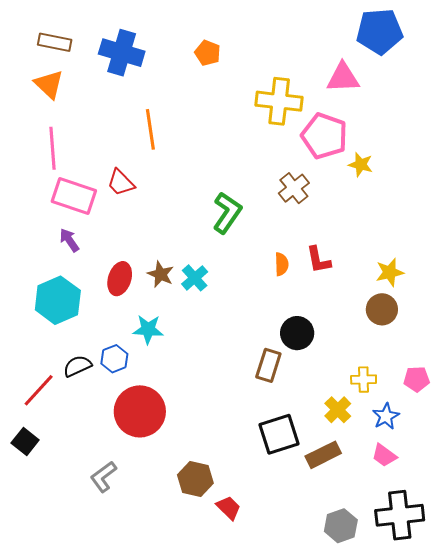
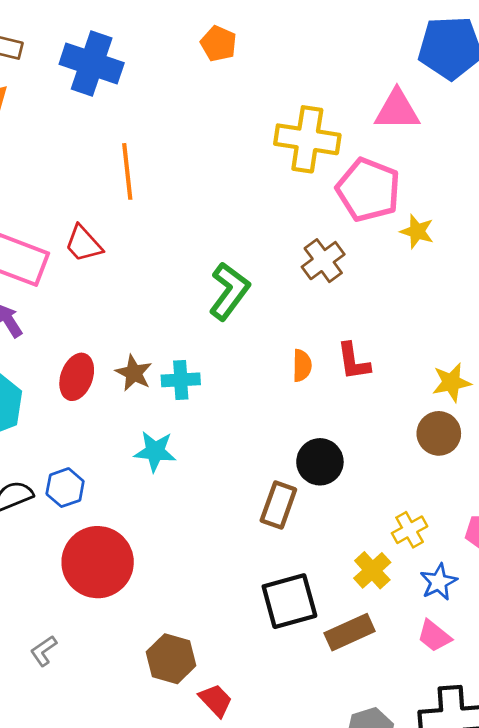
orange pentagon: (208, 53) -> (219, 44), moved
cyan cross: (195, 278) -> (181, 380), turned 36
cyan star: (148, 329) -> (155, 451), moved
yellow cross: (364, 380) -> (410, 530), turned -30
gray L-shape: (103, 477) -> (44, 651), size x0.7

